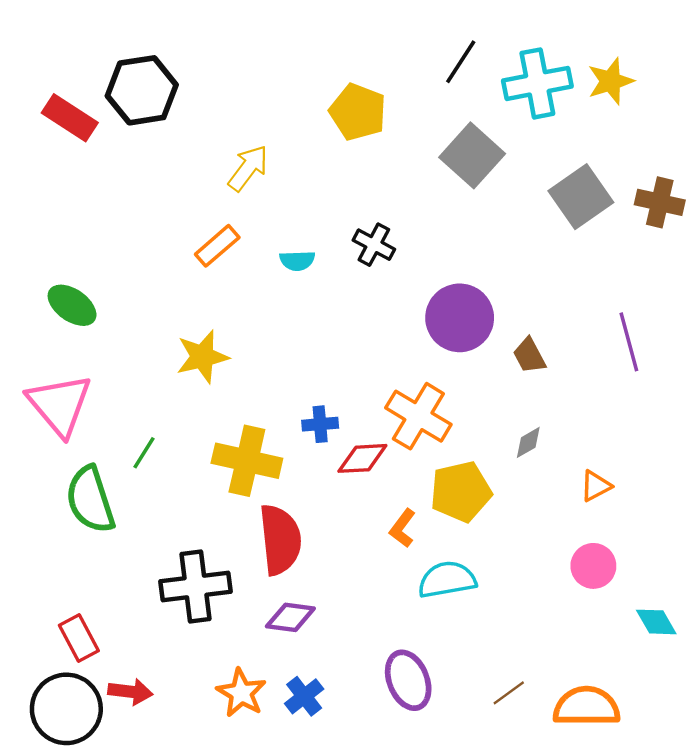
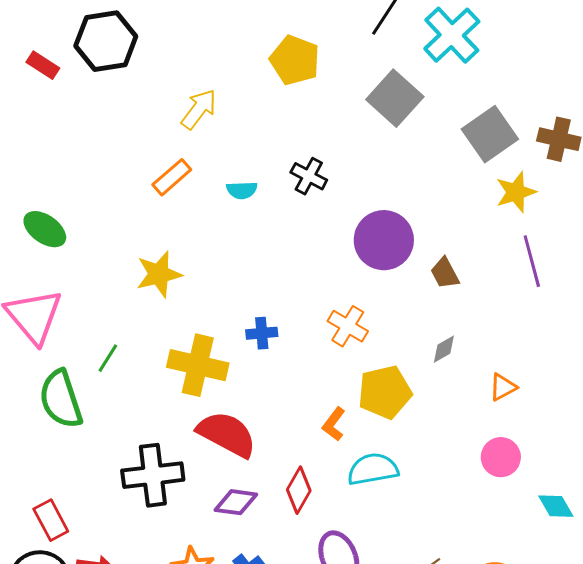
yellow star: (611, 81) -> (516, 192), moved
cyan cross: (537, 83) -> (452, 35), turned -32
red rectangle: (70, 118) -> (43, 65), size x0.7
orange cross: (418, 416) -> (348, 326), size x0.7
red diamond: (362, 458) -> (299, 490), moved, turned -57
red semicircle: (280, 540) -> (227, 434), turned -56

